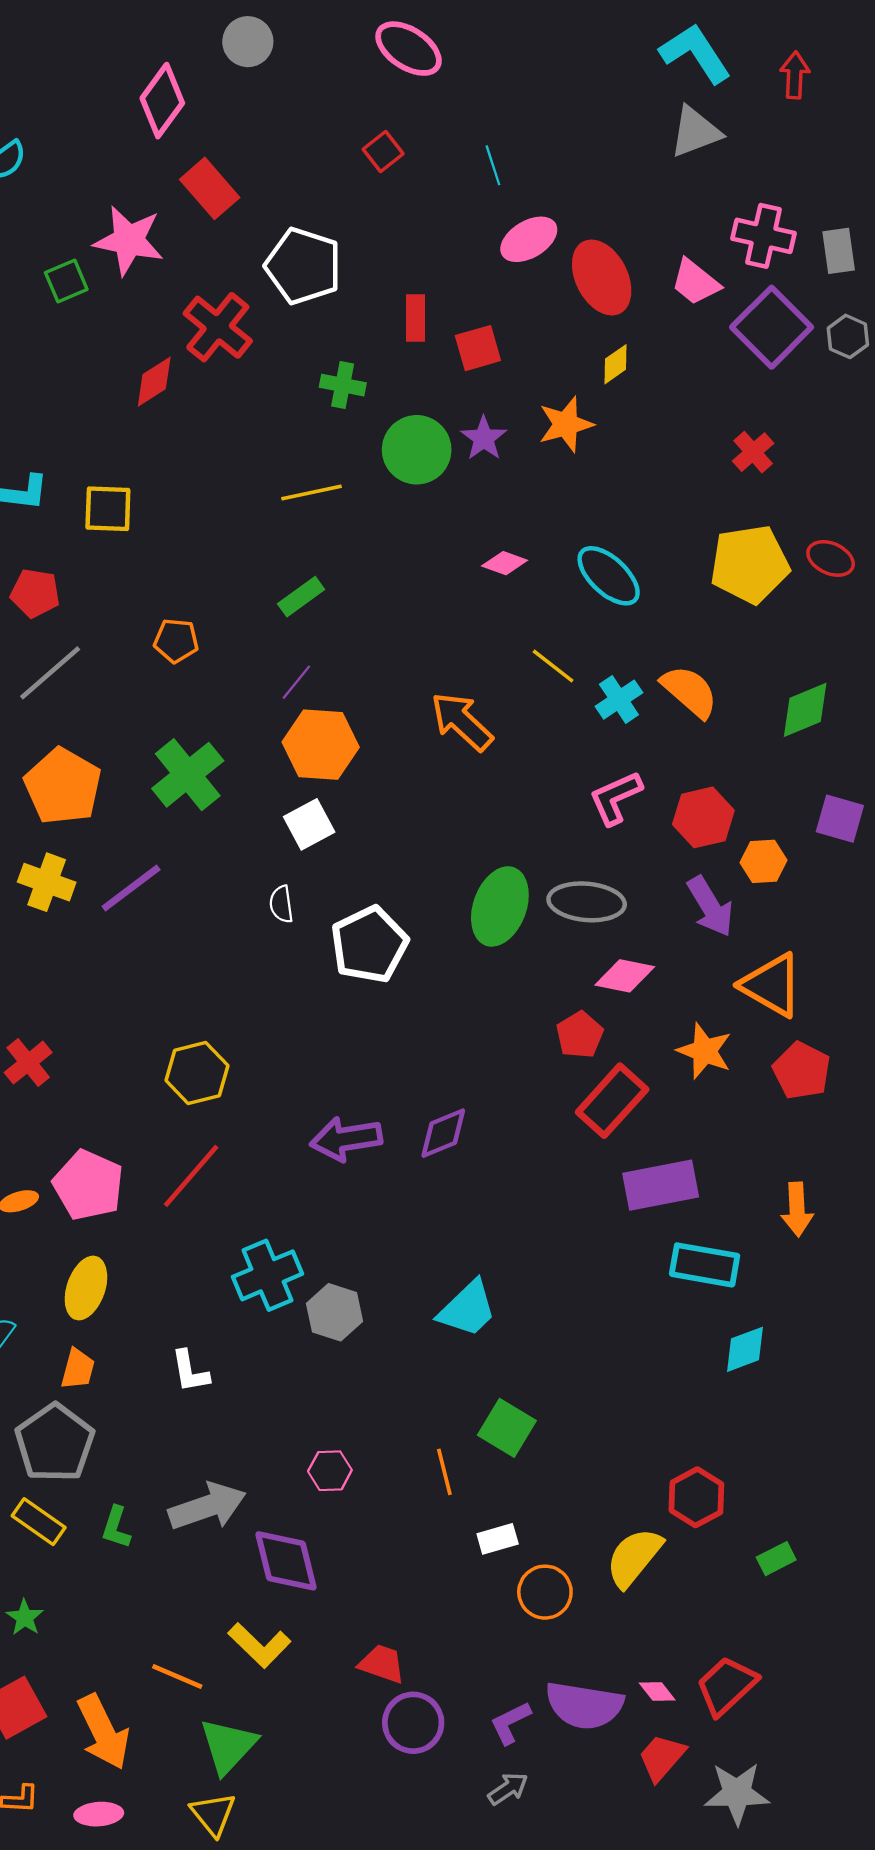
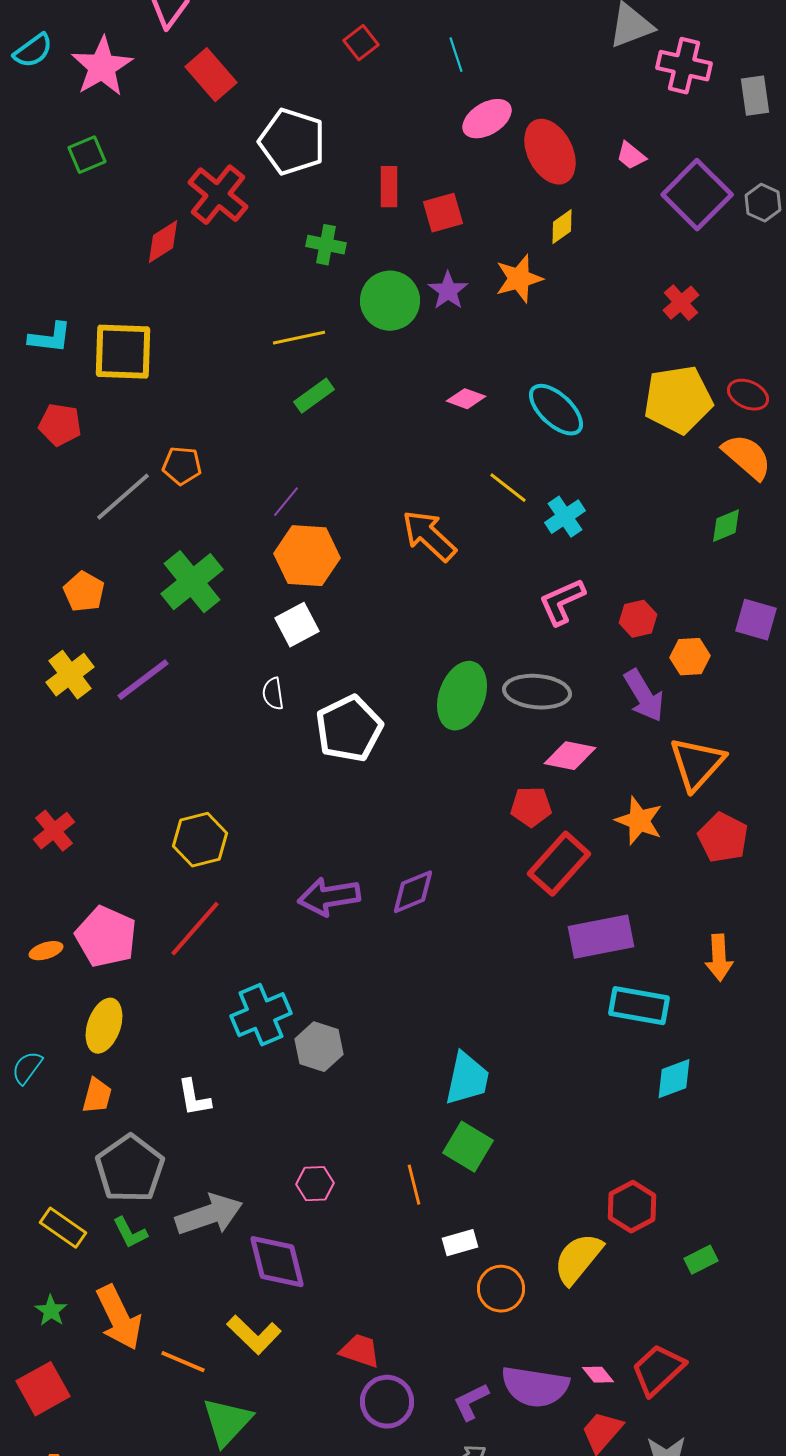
pink cross: (764, 236) -> (684, 66), moved
pink star: (129, 240) -> (102, 67), moved, turned 30
gray rectangle: (839, 251) -> (755, 96), moved
pink trapezoid: (695, 282) -> (631, 156), size x0.7
yellow square: (108, 509) -> (123, 352), size x1.4
green rectangle: (301, 597) -> (314, 396), moved
gray line: (50, 673) -> (123, 497), moved
orange semicircle: (690, 691) -> (747, 457), moved
green diamond: (805, 710) -> (726, 526), size x0.7
orange pentagon: (63, 786) -> (84, 592), size x0.6
red hexagon: (703, 817) -> (638, 619), size x0.7
yellow cross: (47, 882) -> (70, 675), turned 33
orange triangle: (772, 985) -> (697, 764), turned 42
red pentagon: (580, 1035) -> (531, 807), turned 30
cyan trapezoid: (468, 1309) -> (467, 1079), moved, turned -34
gray pentagon: (55, 1443) -> (130, 1169), moved
green L-shape: (116, 1527) -> (130, 1233), turned -45
orange arrow: (103, 1732) -> (119, 1318), moved

